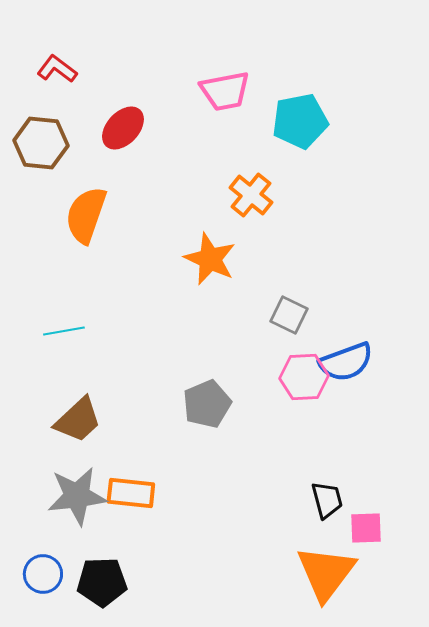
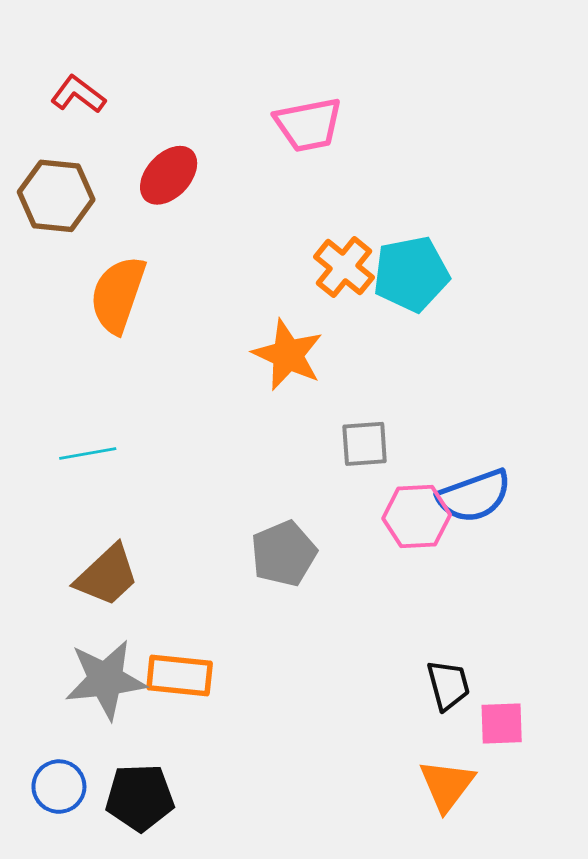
cyan pentagon: (300, 121) -> (411, 274), moved
gray square: (289, 315) -> (365, 444), moved, turned -30
orange triangle: (326, 573) -> (447, 785), size x0.7

